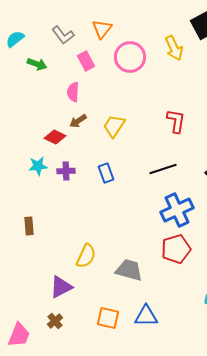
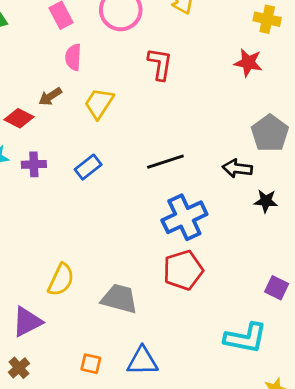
pink semicircle: (73, 92) -> (73, 57), moved
red L-shape: (176, 121) -> (160, 64), moved
blue rectangle: (106, 173) -> (88, 167), turned 72
orange square: (108, 318) -> (91, 364), size x0.7

